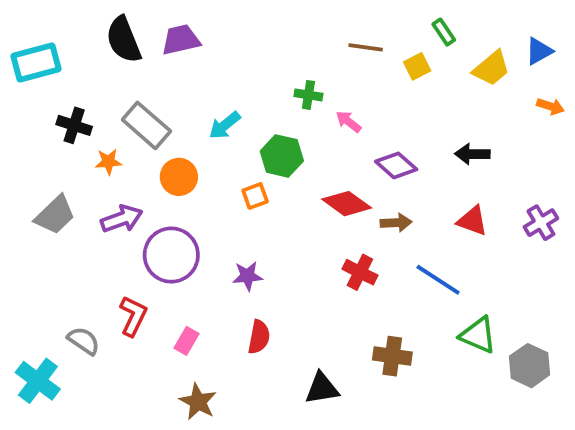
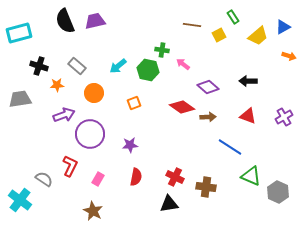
gray rectangle: (146, 125) -> (77, 66), size x0.7
green hexagon: (282, 156) -> (148, 70), moved
gray trapezoid: (55, 215) -> (20, 99), moved, turned -145
red cross: (360, 272) -> (175, 177), moved
brown star: (198, 402) -> (93, 211), moved

